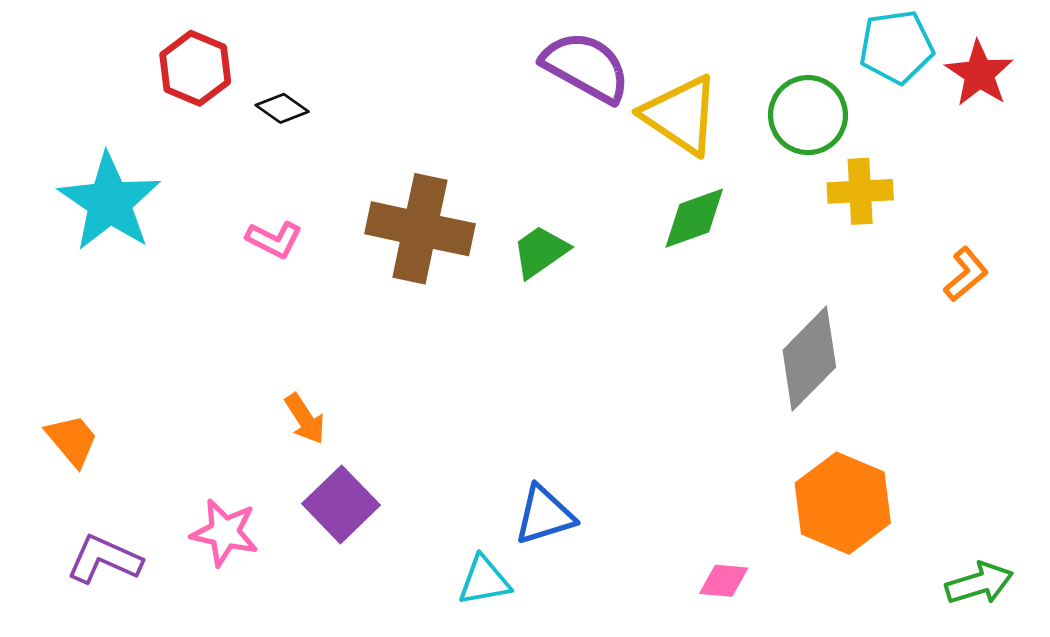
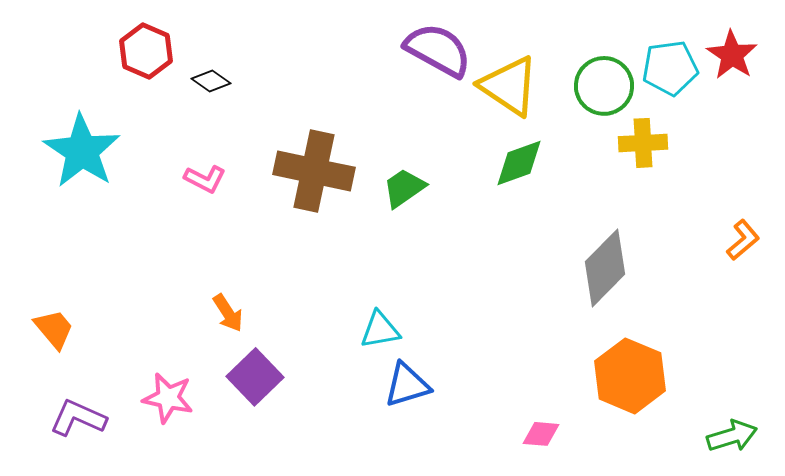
cyan pentagon: (896, 47) -> (670, 68), moved
orange L-shape: (966, 274) -> (743, 240), moved
cyan triangle: (484, 581) -> (380, 330), moved

